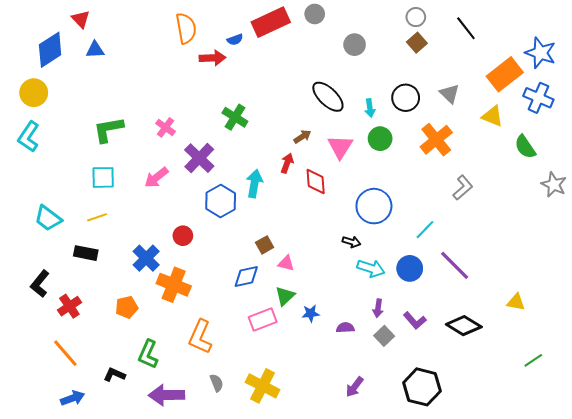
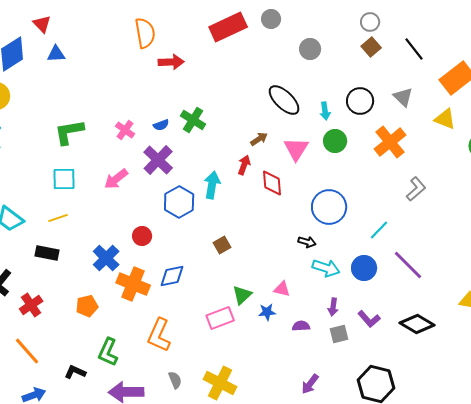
black line: (466, 28) -> (414, 49), moved
blue semicircle: (235, 40) -> (161, 125), moved
pink triangle: (286, 263) -> (282, 289), moved
blue diamond: (246, 277) -> (172, 276), moved
gray square: (384, 336) -> (339, 334), turned 30

